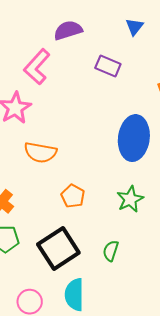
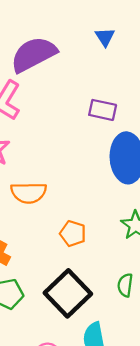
purple semicircle: (68, 30) -> (34, 54), size x1.5
purple rectangle: (108, 66) -> (103, 110), moved

